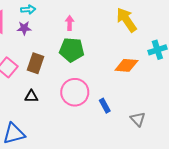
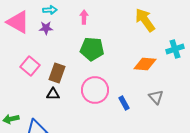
pink arrow: (70, 23) -> (84, 17), moved
brown rectangle: (35, 63) -> (57, 73), moved
gray triangle: (138, 119) -> (156, 97), moved

